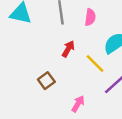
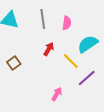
brown square: (46, 81) -> (14, 63), moved

